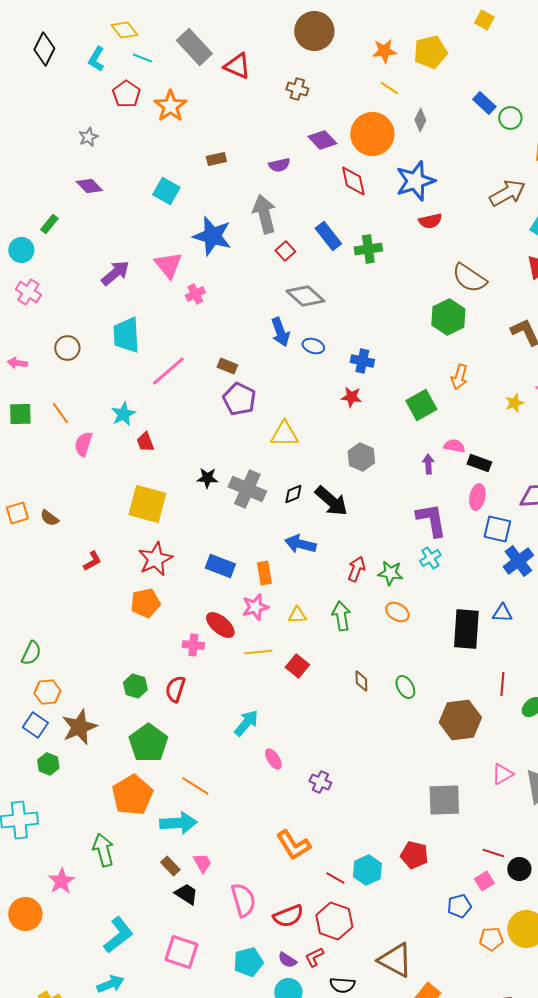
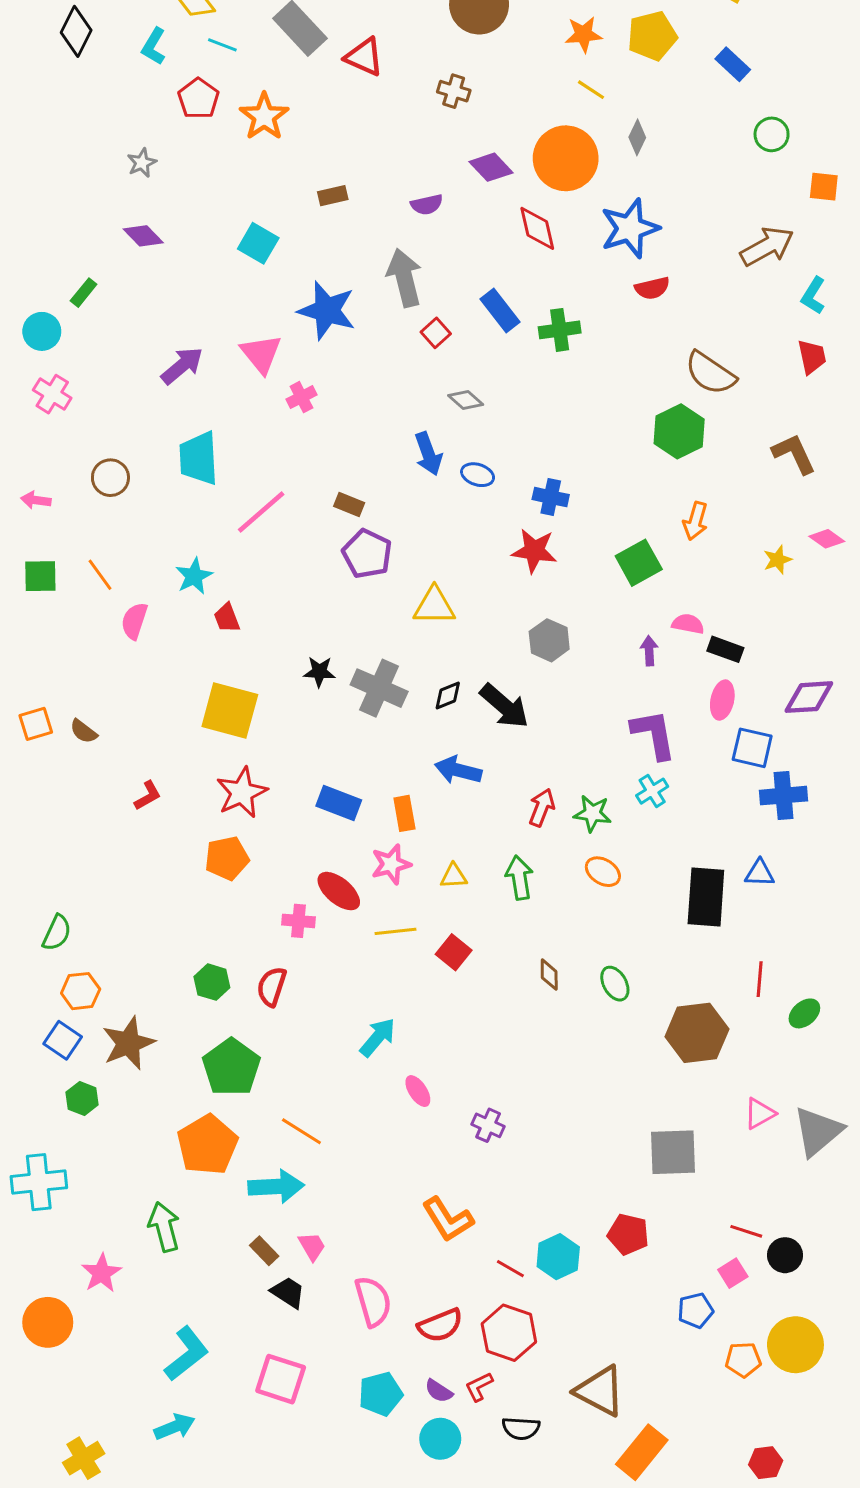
blue rectangle: (484, 103) -> (733, 64), moved
gray diamond: (305, 296) -> (466, 400), size x0.6
red star: (351, 397) -> (534, 551), size x1.4
blue cross: (518, 561) -> (784, 796), turned 32

